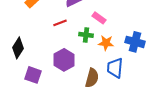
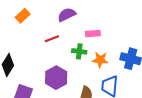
pink rectangle: (99, 18) -> (93, 34), turned -40

